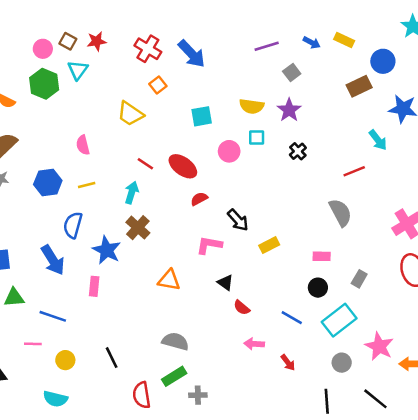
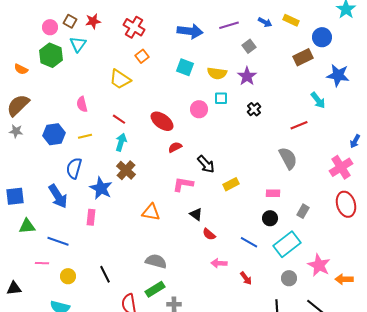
blue arrow: (192, 54) -> (190, 31), moved, turned -40
cyan square: (202, 116) -> (185, 67), moved, turned 30
red line: (145, 164) -> (119, 119), moved

